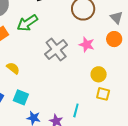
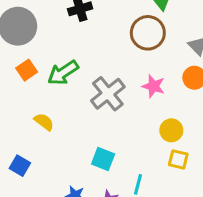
green arrow: (27, 23) -> (63, 73), moved
cyan square: (21, 97) -> (103, 159), moved

